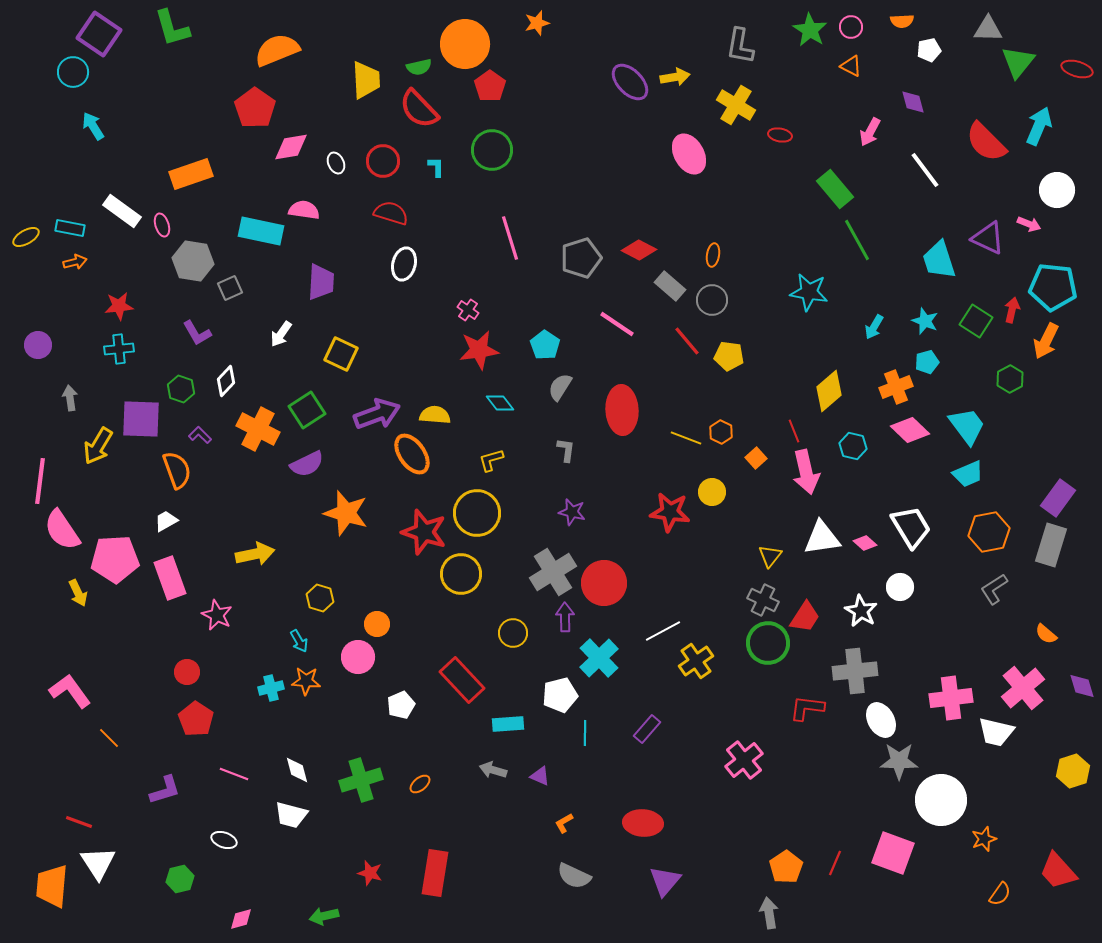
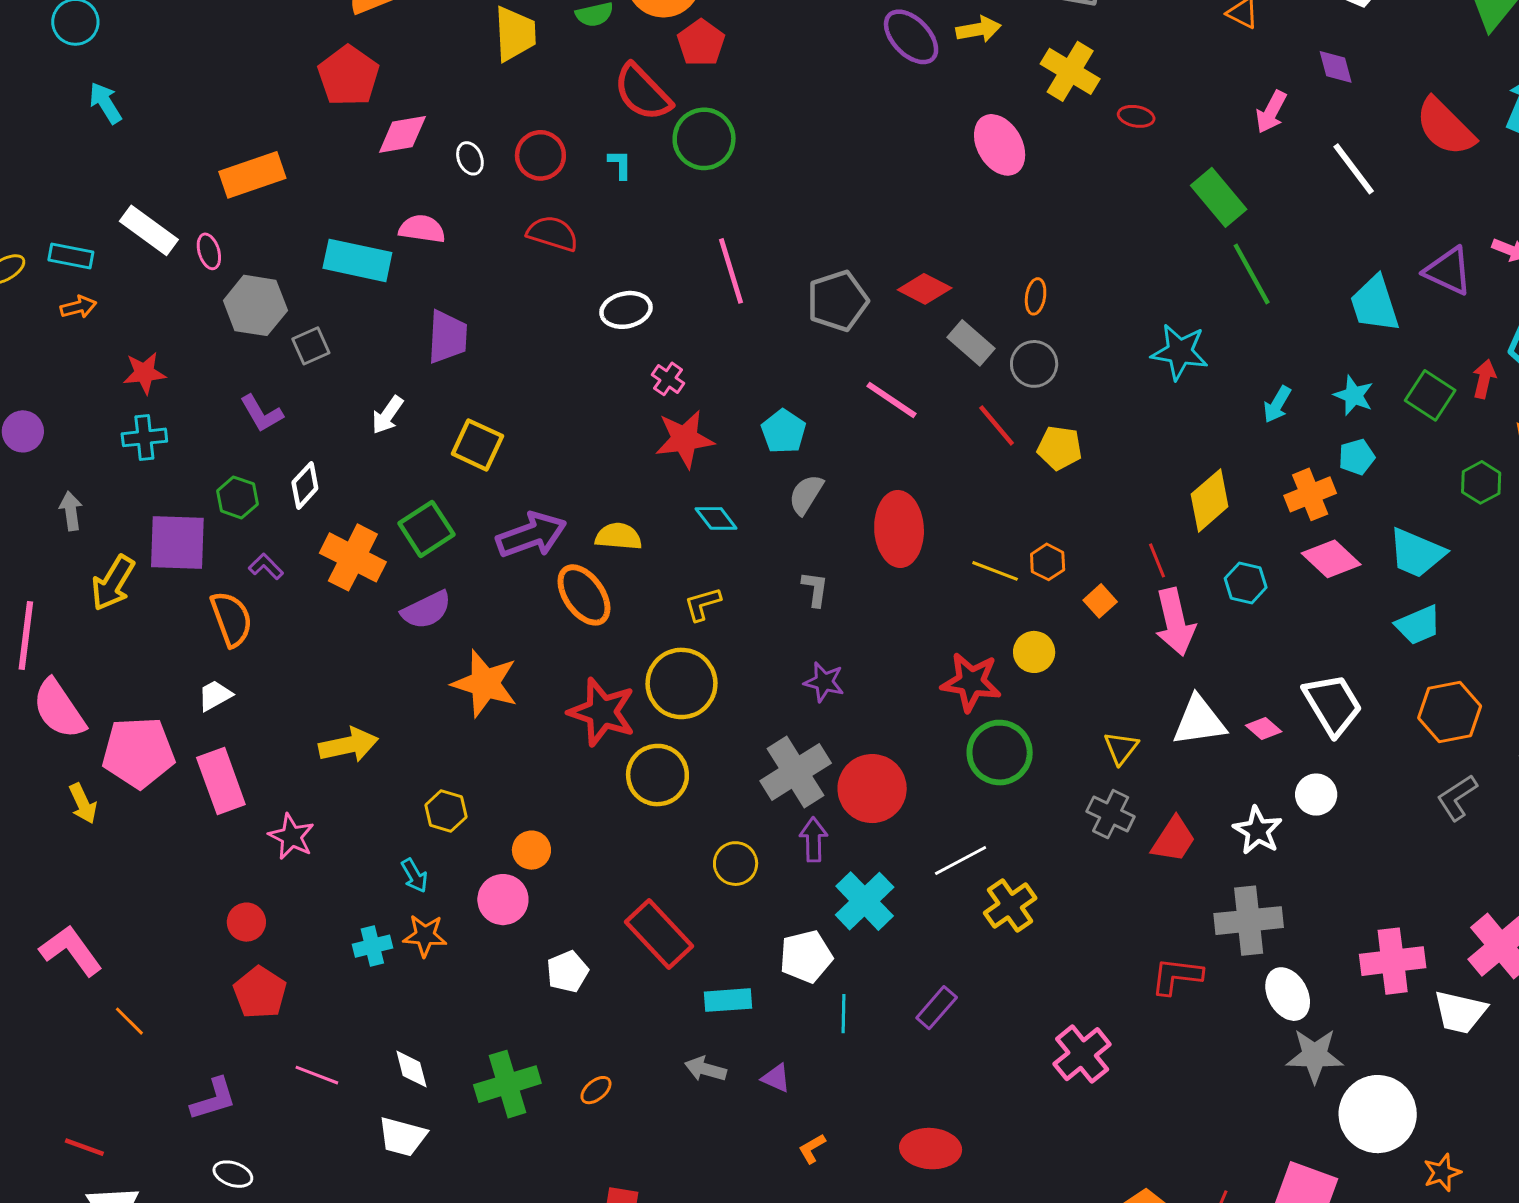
red semicircle: (419, 109) -> (642, 92), moved
white ellipse: (404, 264) -> (626, 310), moved, turned 64
cyan trapezoid: (967, 426) -> (1417, 553), turned 150
green circle: (768, 643) -> (1000, 753), moved
white ellipse: (224, 840) -> (233, 1174), moved

